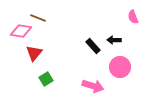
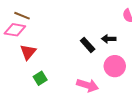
brown line: (38, 18) -> (22, 16), moved

